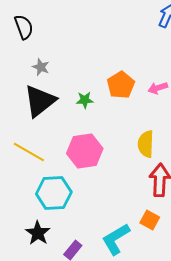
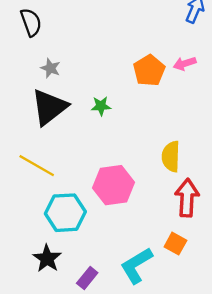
orange pentagon: (121, 85) -> (149, 70), moved
pink arrow: (158, 88) -> (185, 64), moved
pink hexagon: (85, 151) -> (114, 185), moved

